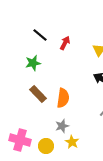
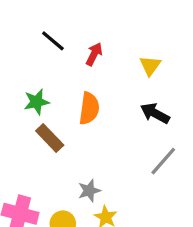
green star: (33, 63) -> (36, 102), moved
orange semicircle: (63, 98) -> (89, 108), moved

